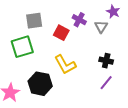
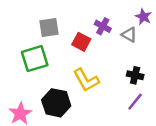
gray triangle: (101, 27) -> (129, 35), turned -32

